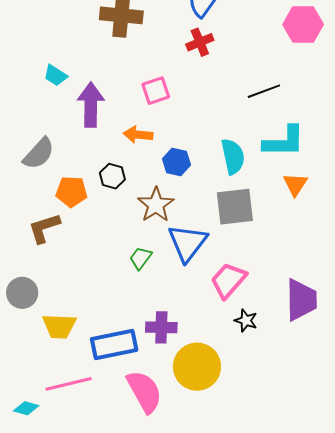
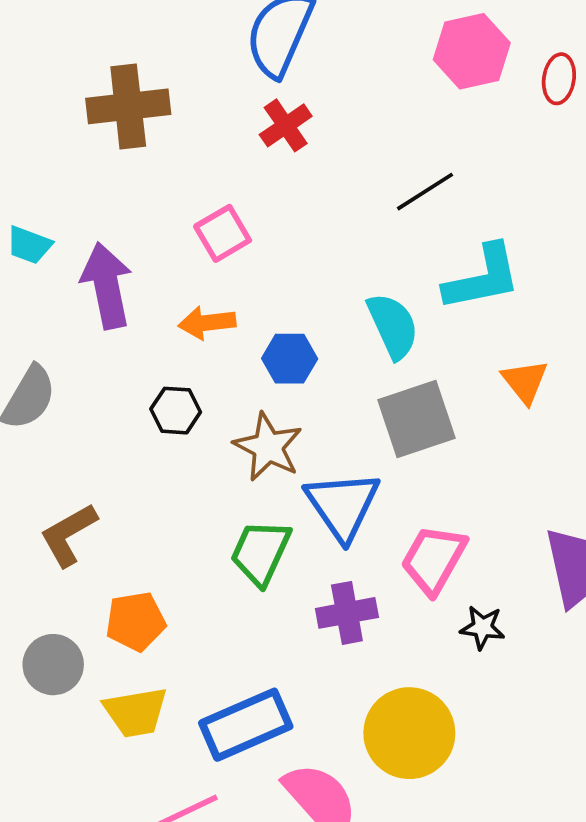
orange triangle: (295, 184) -> (525, 381), moved
orange pentagon: (71, 192) -> (136, 621), moved
green trapezoid: (141, 258) -> (261, 552), size x1.5
purple cross: (161, 327) -> (347, 613), moved

